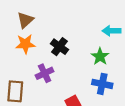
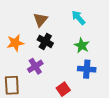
brown triangle: (25, 20) -> (41, 20), moved
cyan arrow: (111, 31) -> (78, 18), moved, turned 56

